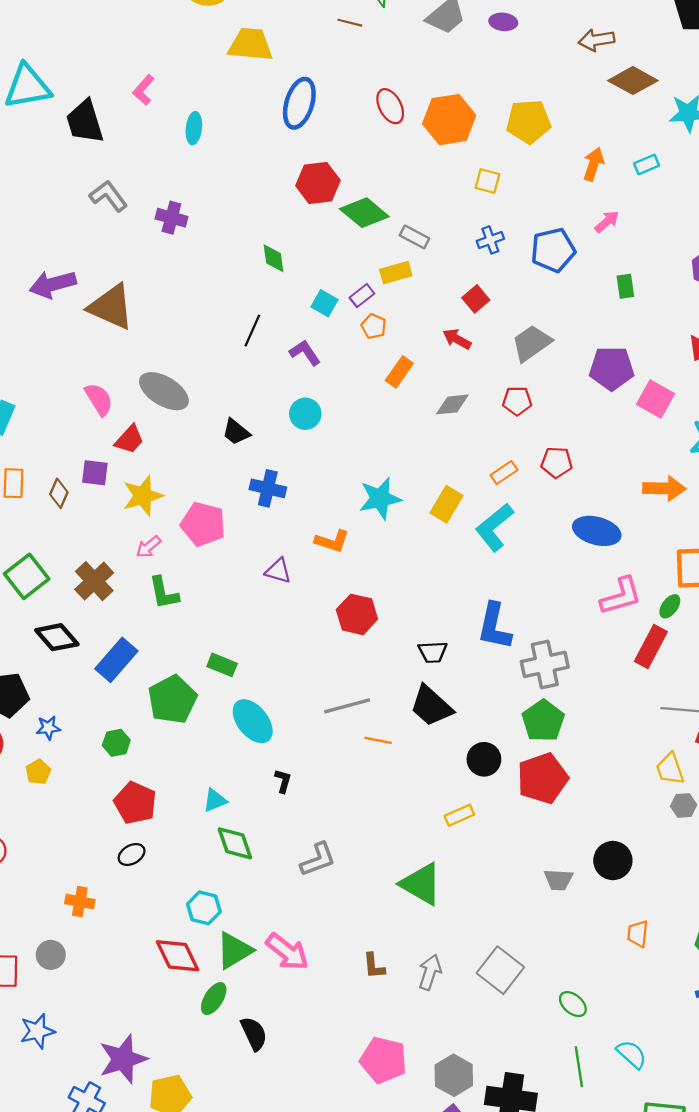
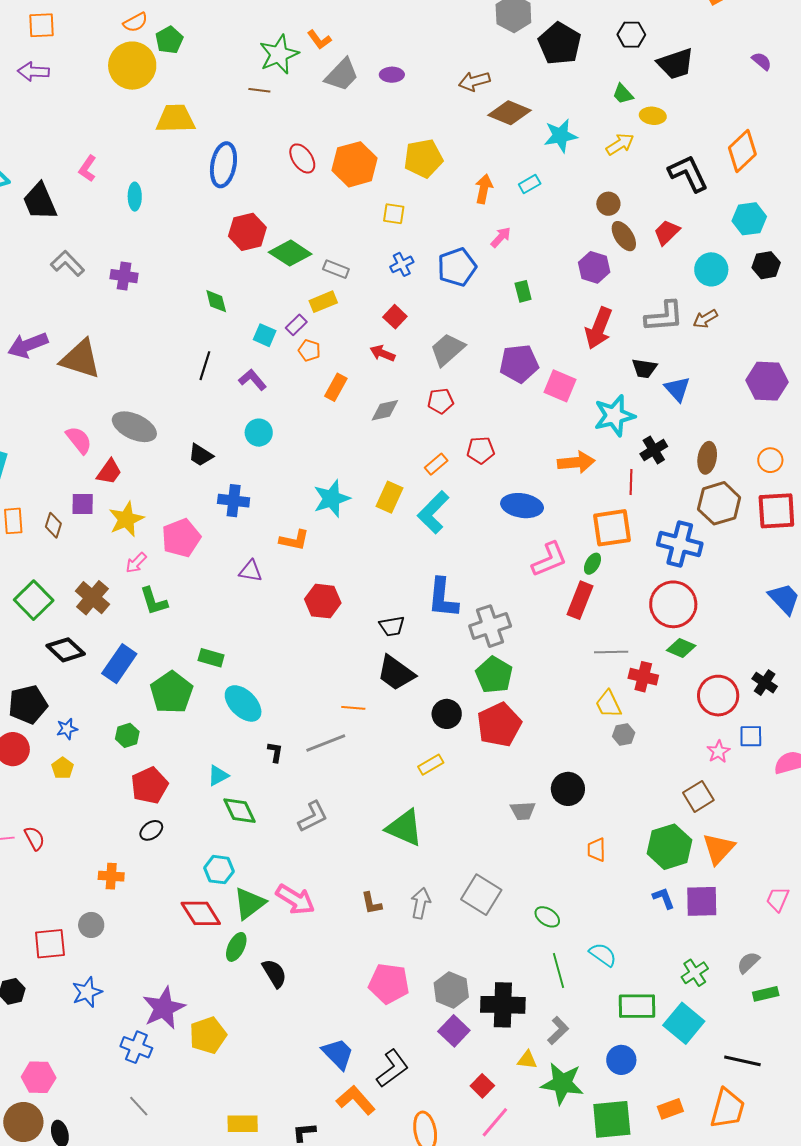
pink pentagon: (203, 524) -> (181, 538), turned -30
gray line: (347, 706) -> (326, 743), moved
red pentagon: (135, 803) -> (149, 785), turned 30

